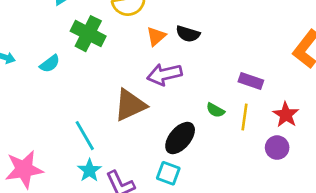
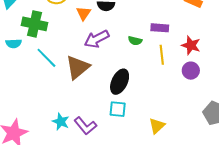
cyan semicircle: (50, 64) -> (14, 43), moved, turned 49
green semicircle: (215, 110) -> (135, 41), moved
cyan line: (85, 136) -> (46, 58), moved

